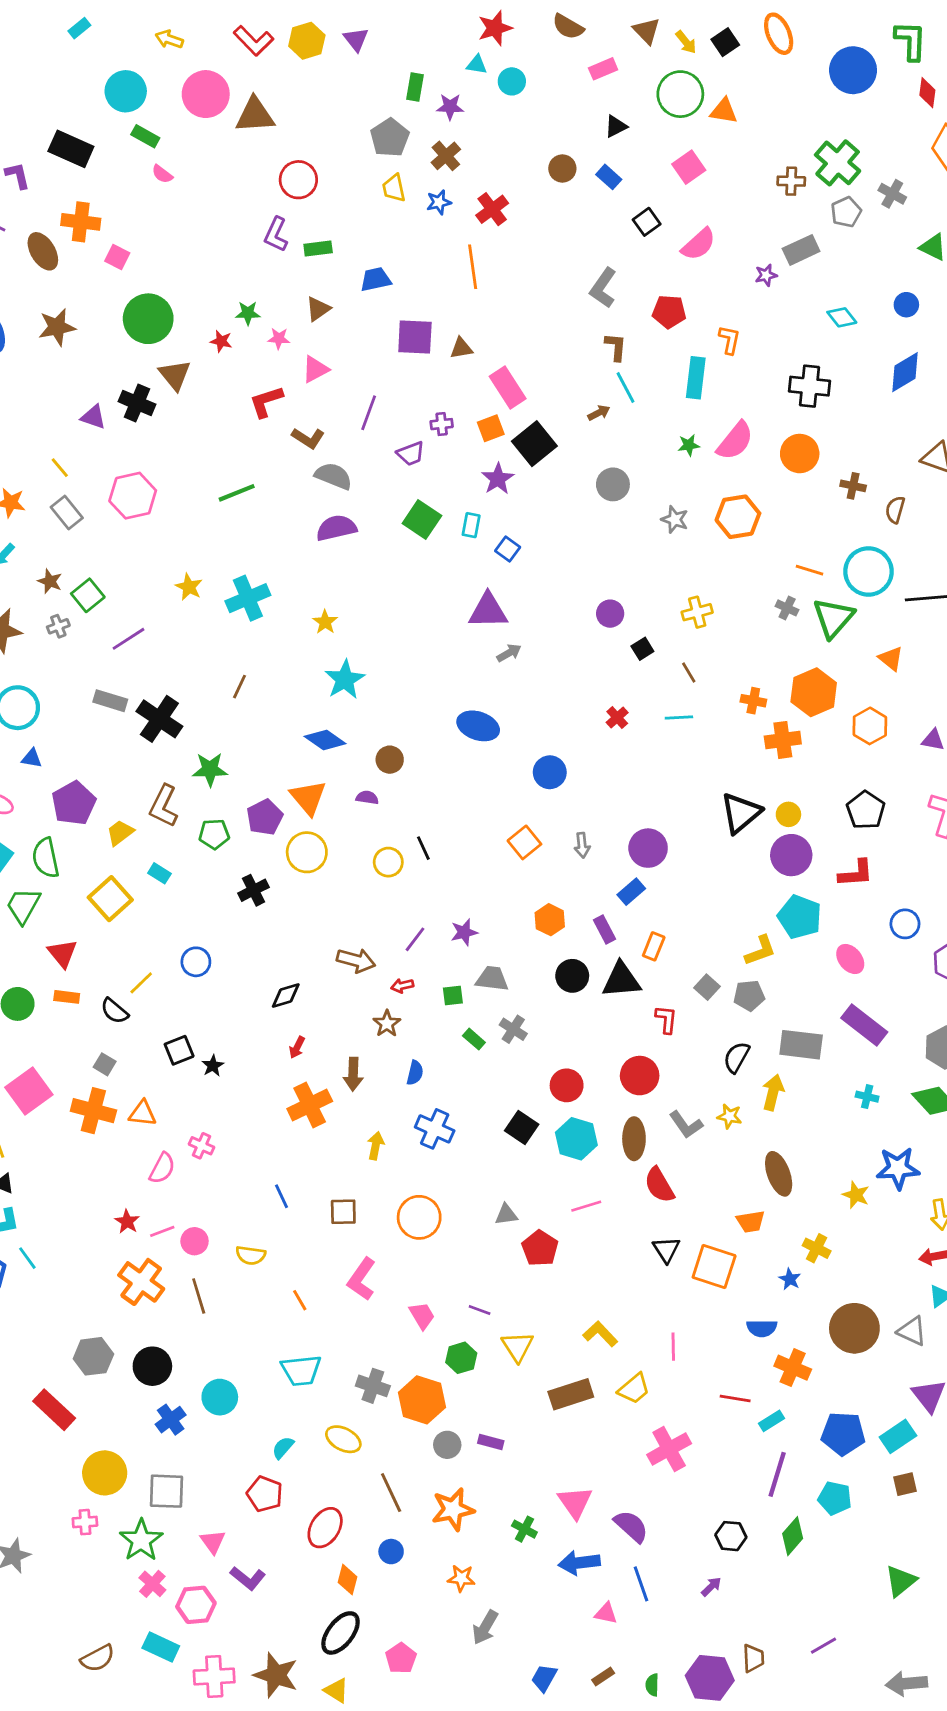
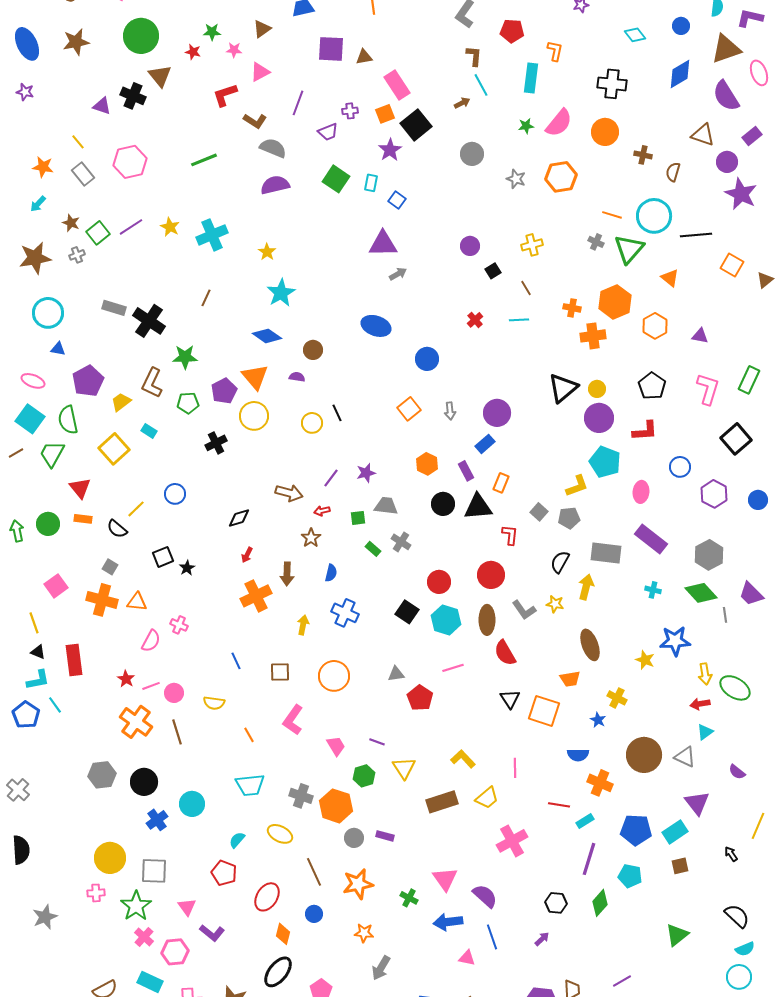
purple line: (129, 639) -> (131, 227), moved
pink ellipse: (850, 959) -> (641, 492), turned 45
pink square: (29, 1091) -> (56, 586), size x0.7
red rectangle: (54, 1410) -> (74, 660), moved, turned 40

